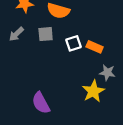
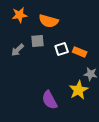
gray arrow: (16, 34) -> (18, 50), moved
purple semicircle: (41, 103) -> (50, 100), moved

